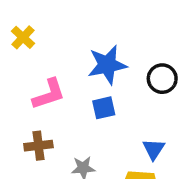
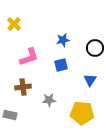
blue star: (107, 65) -> (63, 40), size x0.6
blue triangle: (154, 149) -> (90, 80), moved

